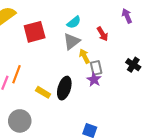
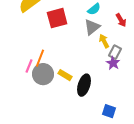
gray rectangle: (96, 68) -> (115, 52), turned 40
black ellipse: (64, 88) -> (84, 85), moved
gray circle: (20, 121) -> (43, 74), moved

